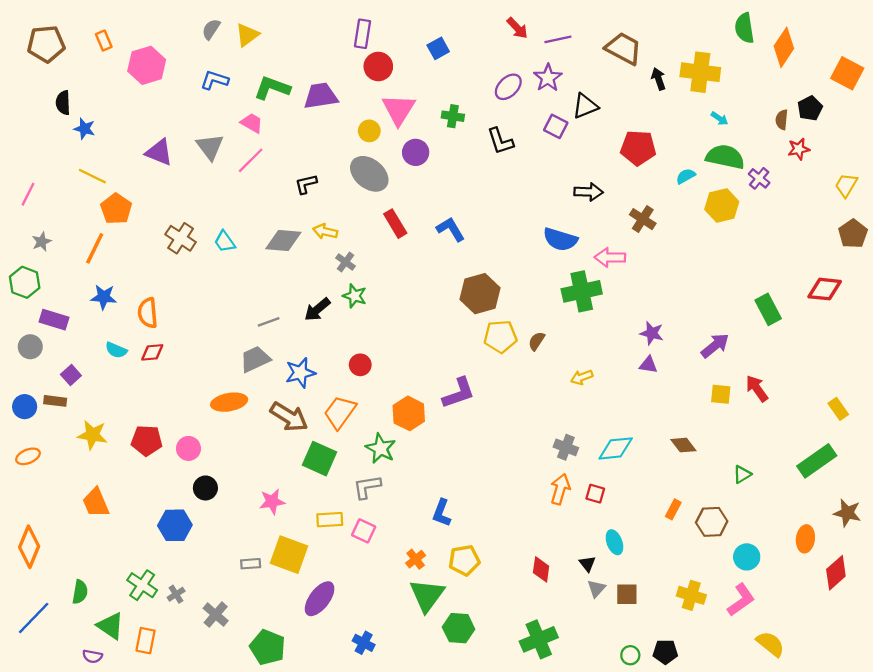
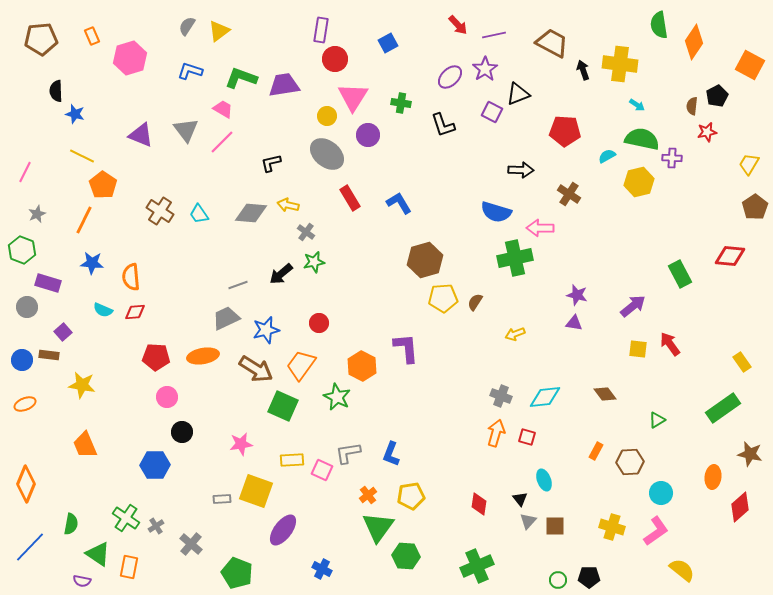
purple cross: (759, 178) -> (672, 158), turned -36
green star: (355, 296) -> (314, 262), turned -30
purple L-shape: (459, 393) -> (406, 348), turned -76
red pentagon: (147, 441) -> (156, 357), moved
gray L-shape: (367, 487) -> (348, 453), moved

